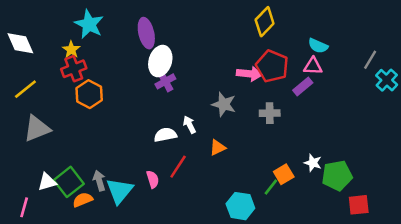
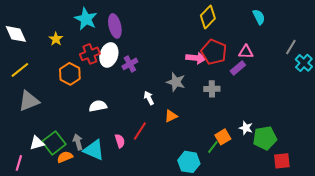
cyan star: (89, 24) -> (86, 19), moved
cyan semicircle: (318, 46) -> (259, 17), moved, turned -140
white ellipse: (160, 61) -> (109, 55), moved
red cross: (74, 69) -> (90, 54), moved
white semicircle: (165, 135) -> (98, 106), moved
cyan triangle: (120, 191) -> (94, 150), turned -45

